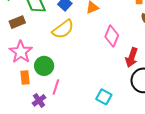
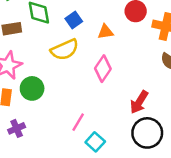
pink diamond: (112, 36) -> (103, 69), moved
pink line: (56, 87) -> (78, 122), moved

